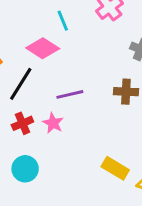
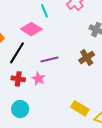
brown cross: (126, 92) -> (87, 57), turned -35
red cross: (22, 123) -> (18, 79), turned 32

